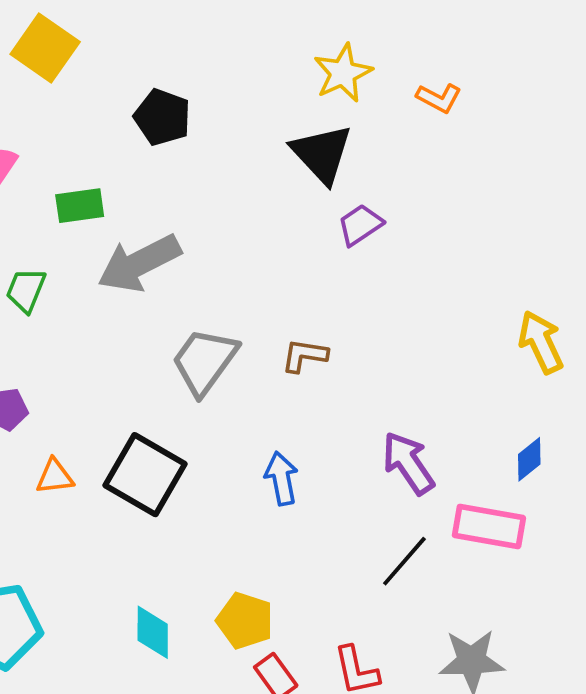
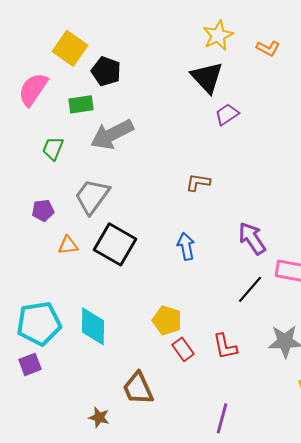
yellow square: (45, 48) -> (70, 48), moved
black pentagon: (162, 117) -> (106, 71), moved
gray trapezoid: (205, 361) -> (92, 196), moved
cyan diamond: (153, 632) -> (93, 326), moved, size x1.4

